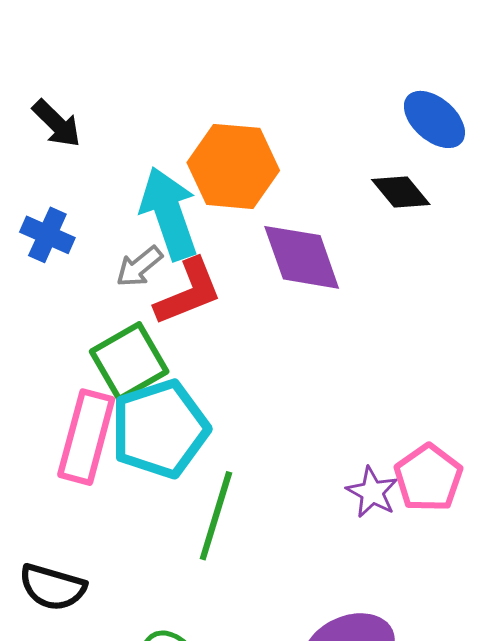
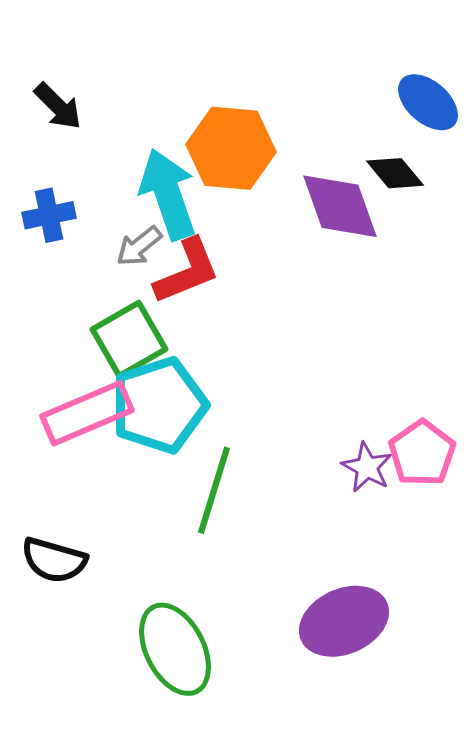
blue cross: (47, 235) -> (49, 215), turned -36
purple diamond: (302, 257) -> (340, 206), moved
pink rectangle: (86, 437) -> (87, 413), turned 52

